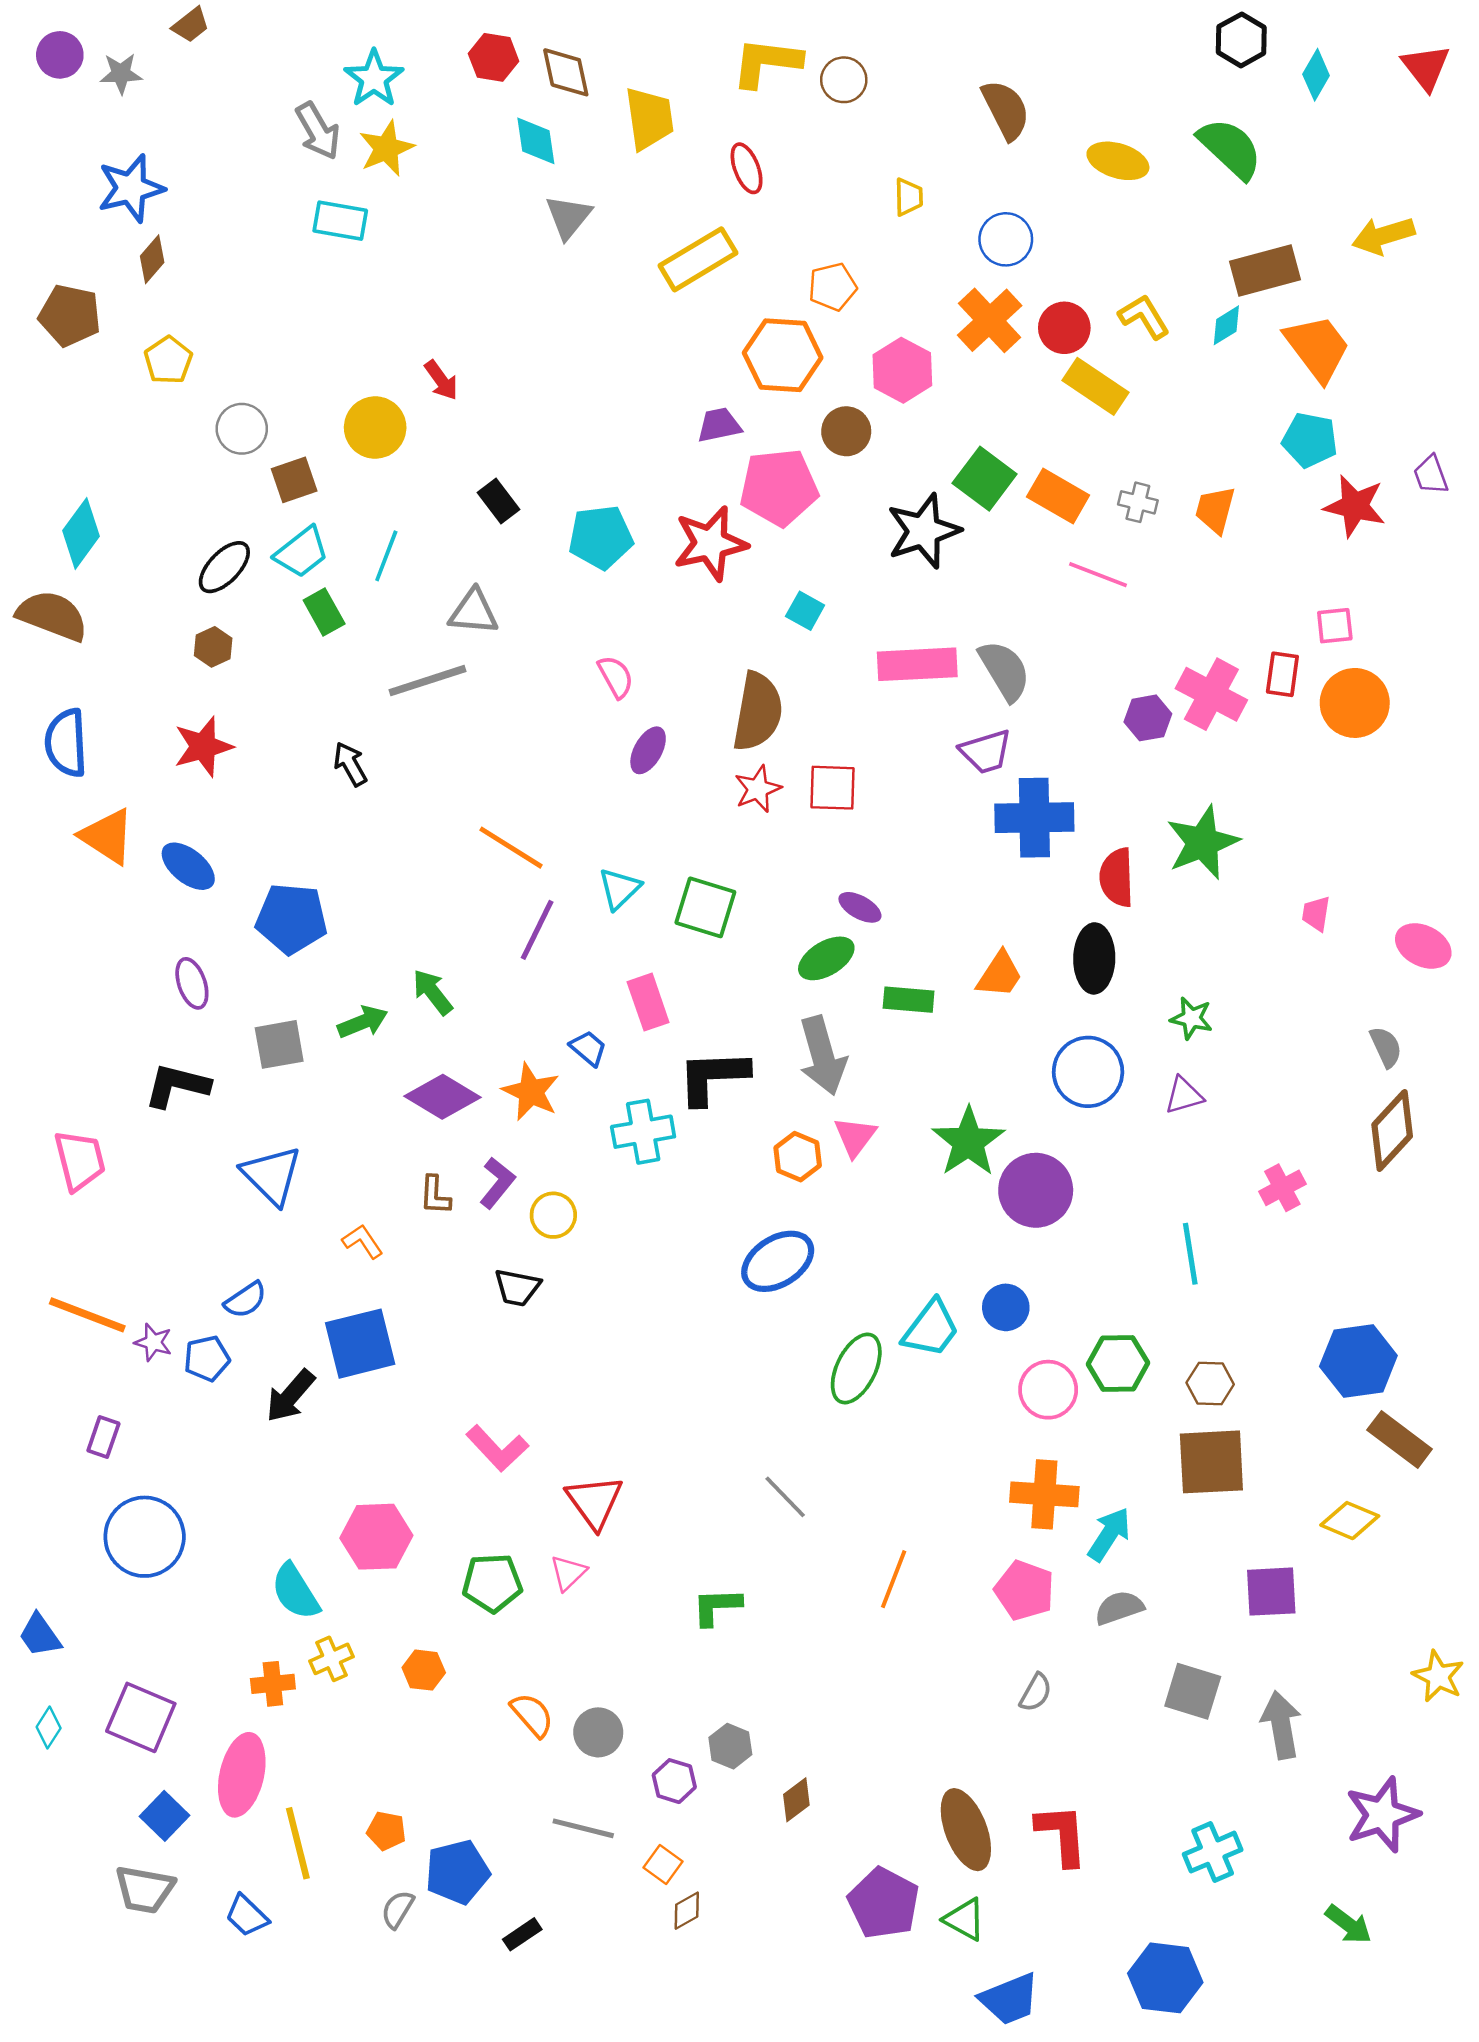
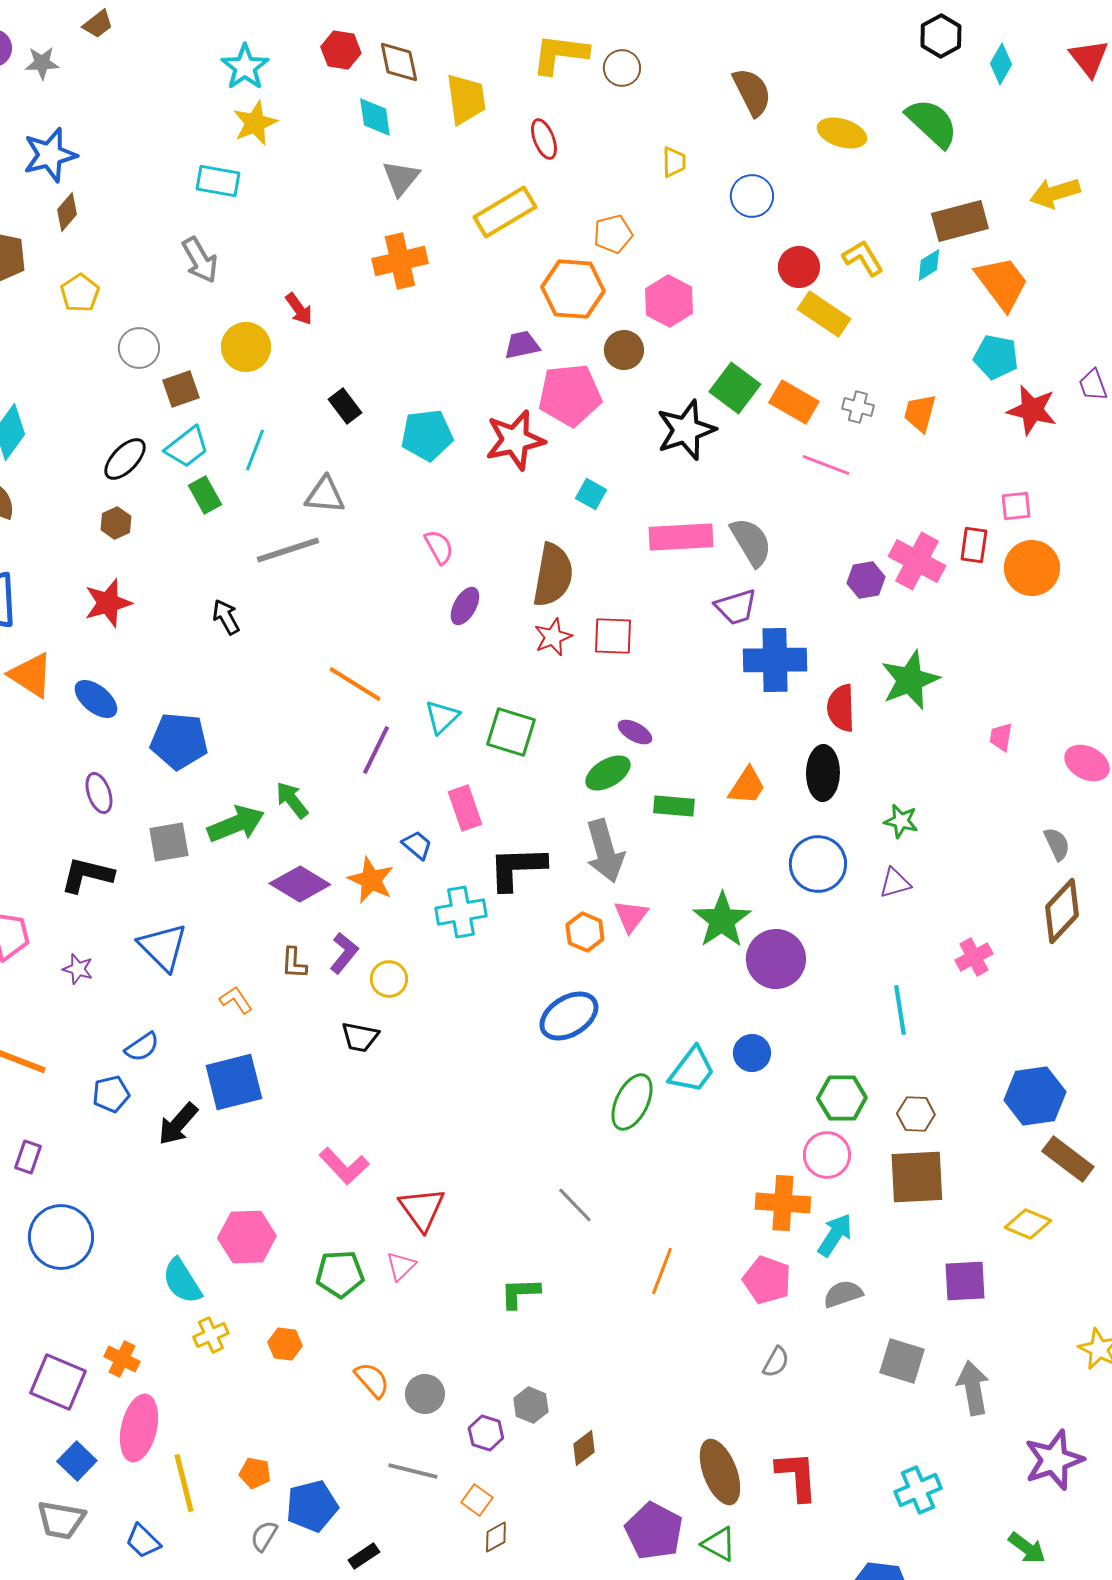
gray arrow: (318, 131) -> (200, 260), moved
orange cross: (990, 320) -> (400, 261), moved, turned 30
green arrow: (363, 1022) -> (236, 824), size x1.4
purple star: (153, 1342) -> (78, 969), moved
pink circle: (1048, 1390) -> (827, 1155), moved
orange cross: (273, 1684) -> (122, 1359), moved, turned 32

